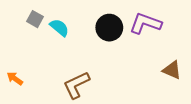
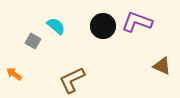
gray square: (35, 19) -> (33, 41), moved

